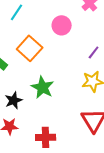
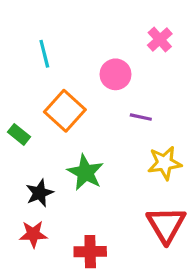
cyan line: (17, 12) -> (44, 54), turned -48
purple line: (94, 52) -> (141, 117), moved, turned 64

